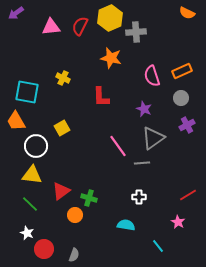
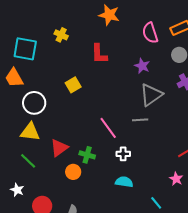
yellow square: (62, 128) -> (73, 85), moved
pink line: (118, 146) -> (108, 128), moved
white cross: (139, 197) -> (123, 154), moved
white star: (27, 233) -> (17, 190), moved

